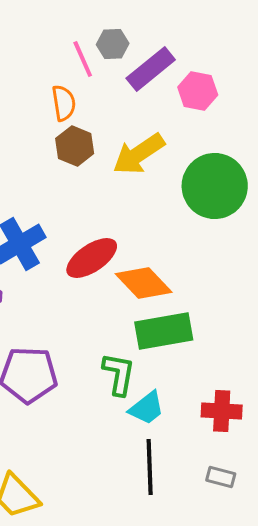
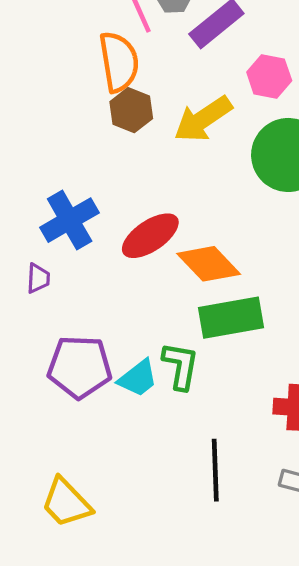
pink hexagon: (198, 91) -> (269, 76), moved
orange semicircle: (64, 103) -> (119, 62), size x1.5
cyan trapezoid: (147, 408) -> (138, 378), moved

